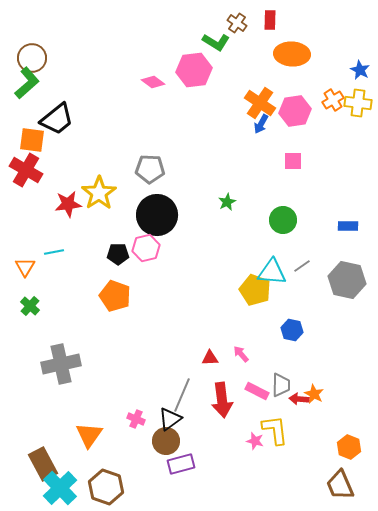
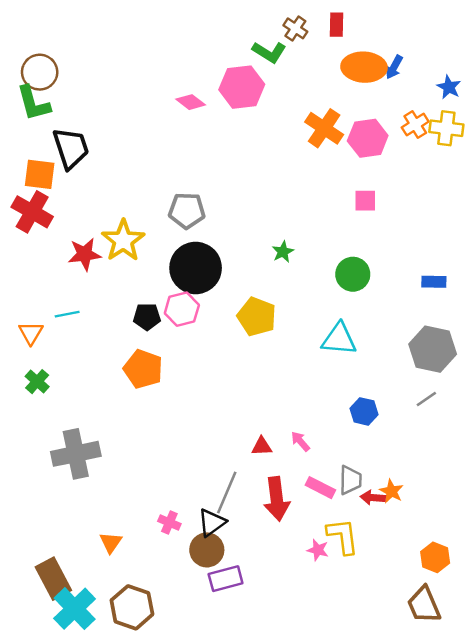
green L-shape: (27, 83) -> (33, 103), turned 116
black trapezoid: (57, 119) -> (71, 148), turned -69
blue arrow: (261, 124) -> (394, 67), moved
gray line: (302, 266) -> (426, 399), moved
yellow pentagon: (255, 290) -> (257, 317), moved
orange triangle: (89, 435) -> (111, 542), size x0.7

